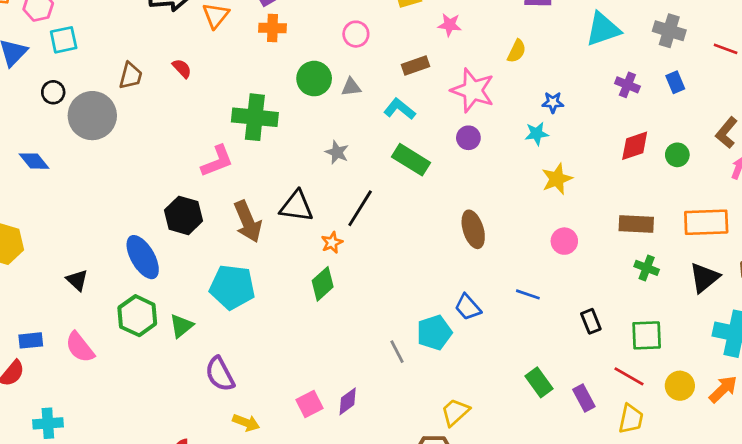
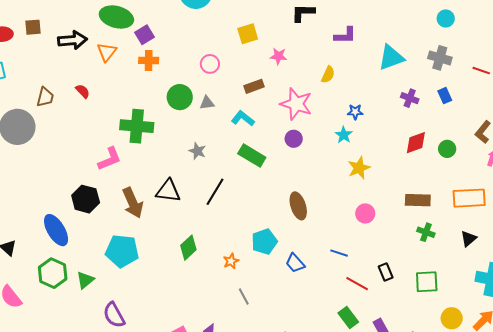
cyan star: (537, 134) -> (344, 135), turned -30
orange star: (332, 243) -> (231, 261), moved
black triangle: (704, 278) -> (468, 239), size x0.7
cyan pentagon: (434, 333) -> (264, 242), moved
red line: (629, 376) -> (357, 284), moved

